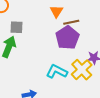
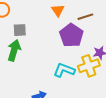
brown line: (71, 22) -> (85, 17), moved
yellow cross: (82, 70) -> (89, 66), turned 30

